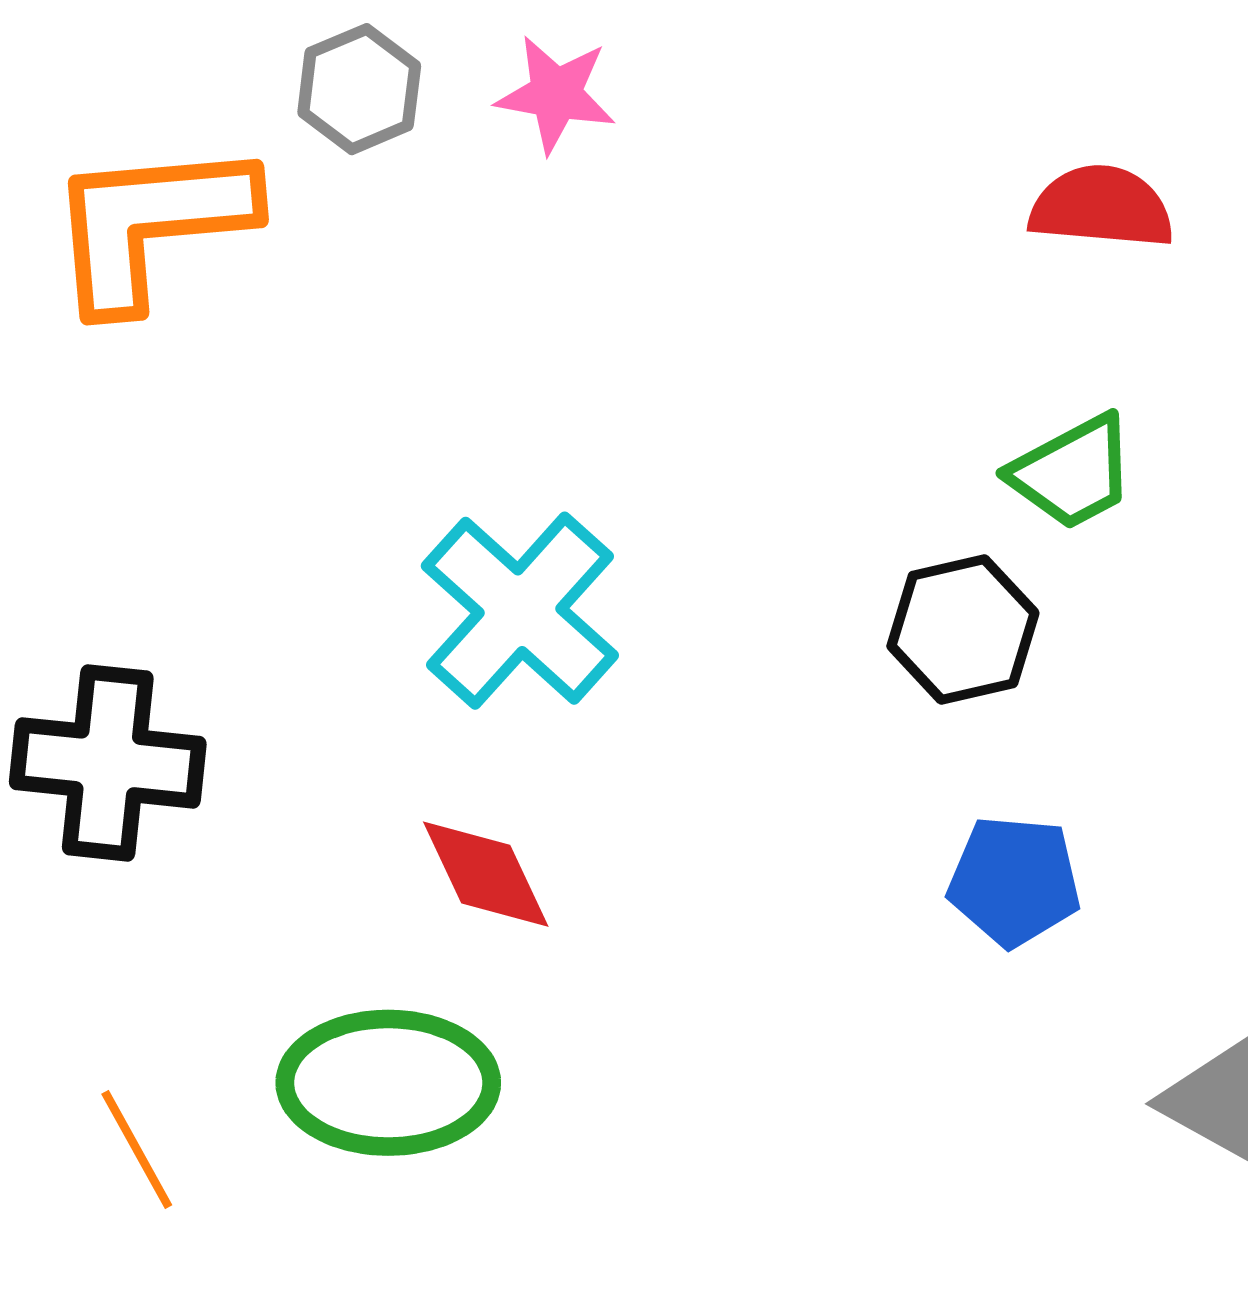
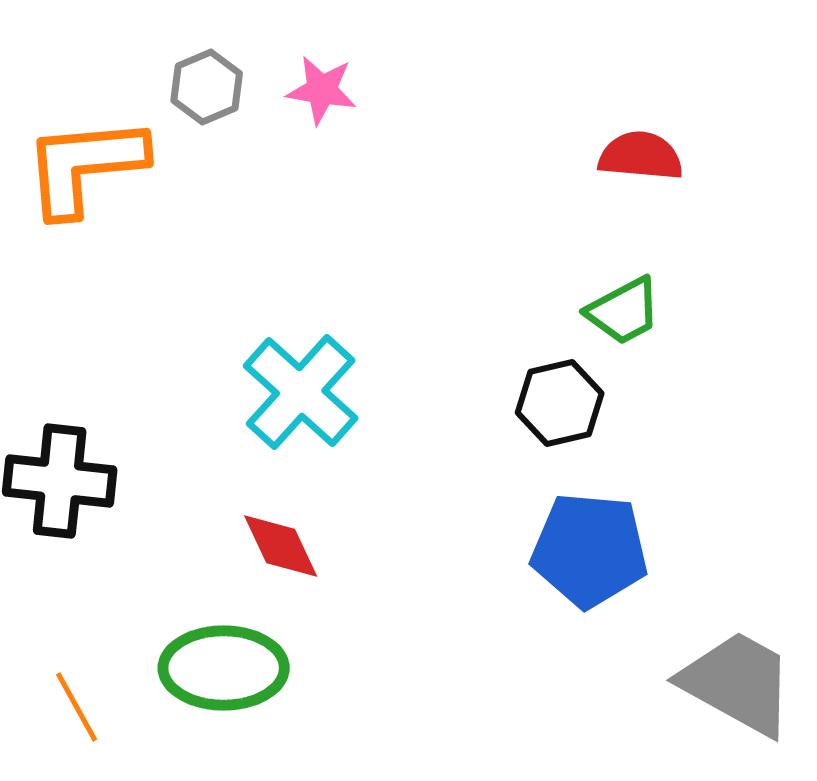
blue pentagon: (1014, 881) -> (590, 550), size x1.5

